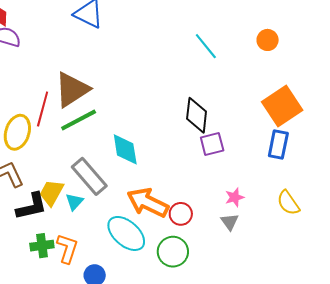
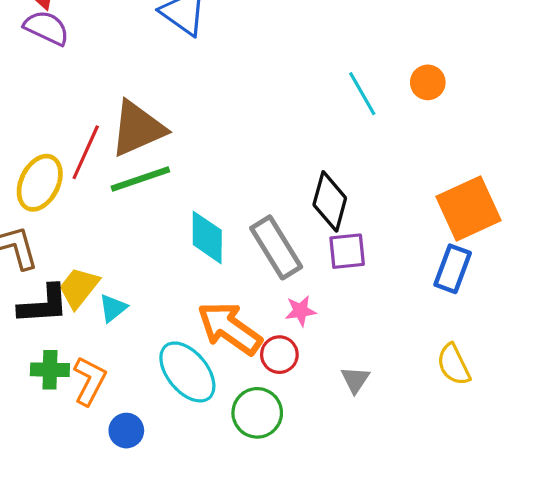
orange circle: (268, 40) -> (428, 82), moved
gray rectangle: (89, 176) -> (276, 247), moved
pink star: (235, 197) -> (300, 311), moved

